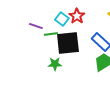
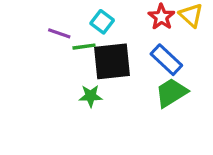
red star: (77, 16) -> (161, 17), moved

